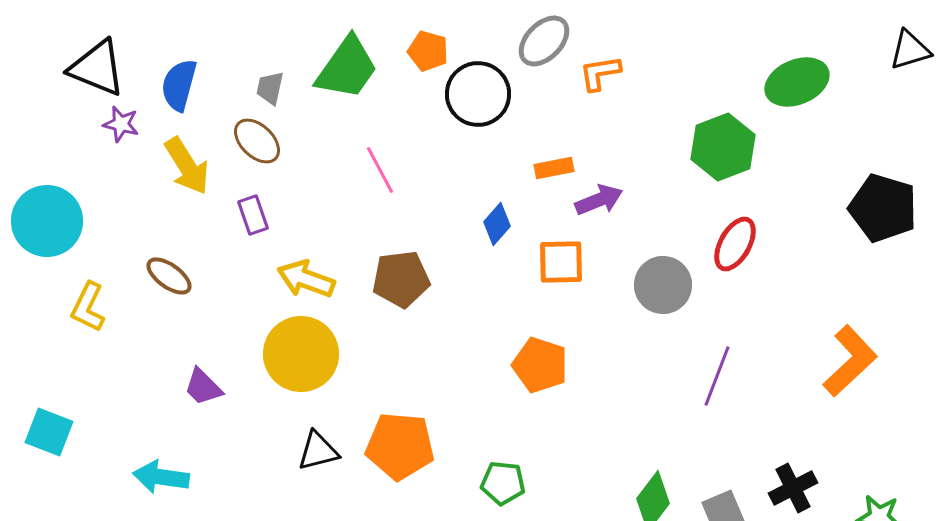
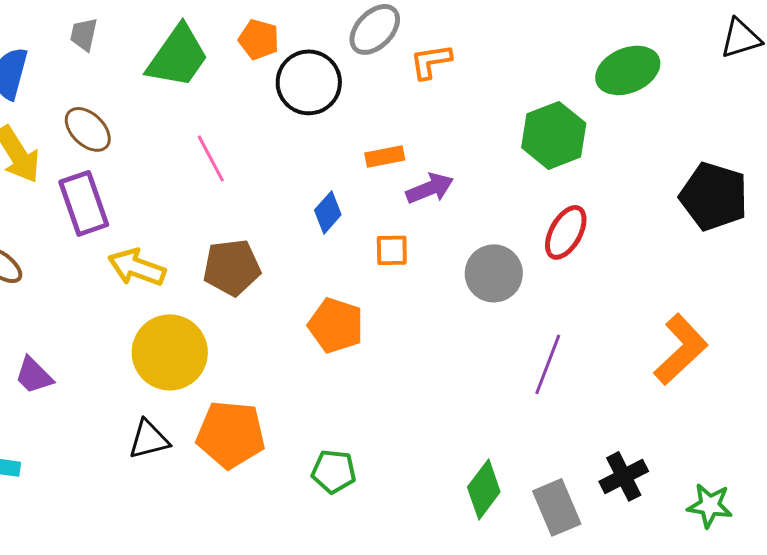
gray trapezoid: (270, 88) -> (84, 34), moved
purple rectangle: (253, 215) -> (84, 203), size x1.6
orange square: (561, 262) -> (392, 250), size x0.7
yellow circle: (301, 354) -> (170, 352), moved
orange pentagon: (540, 365) -> (336, 325), moved

